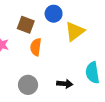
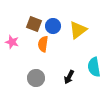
blue circle: (54, 14) -> (53, 26), moved
black arrow: (65, 84) -> (69, 77), turned 112

